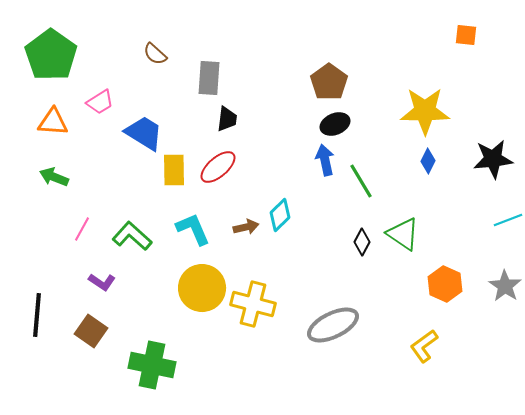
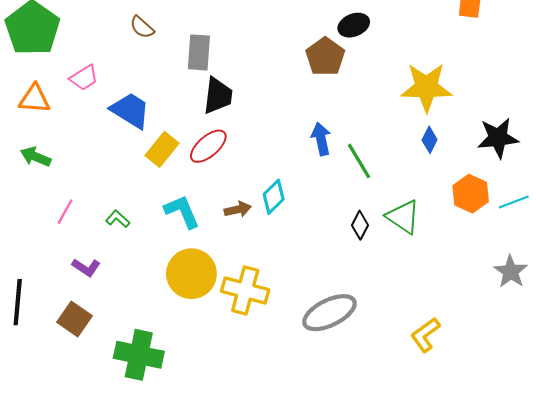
black trapezoid: (227, 119) -> (218, 96), size x1.4
black ellipse: (335, 124) -> (354, 25), moved
yellow rectangle: (174, 170) -> (162, 149), turned 40
green L-shape: (132, 236) -> (118, 219), size x0.6
orange hexagon: (445, 284) -> (471, 194), moved

